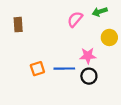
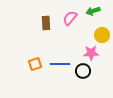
brown rectangle: (18, 25) -> (46, 23), moved
pink star: (88, 56) -> (91, 53), moved

